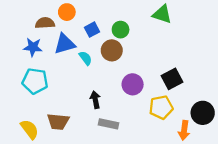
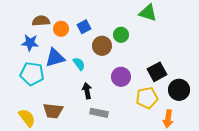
orange circle: (67, 12) -> (61, 29), moved
green circle: (121, 30) -> (121, 35), moved
blue triangle: (65, 44) -> (55, 58), moved
cyan semicircle: (85, 58) -> (79, 64), moved
black circle: (203, 113) -> (179, 90), moved

